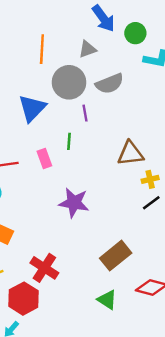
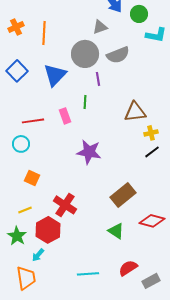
orange line: (42, 49) -> (44, 33), moved

